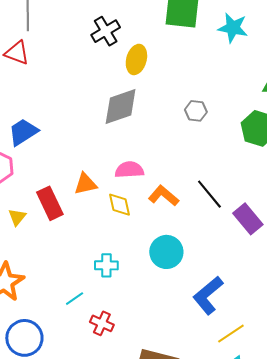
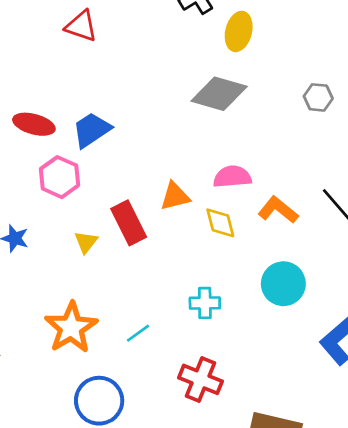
gray diamond: (121, 107) -> (219, 94), turned 36
cyan line: (75, 299) -> (138, 333), moved
red cross: (102, 323) -> (200, 379), size x1.4

